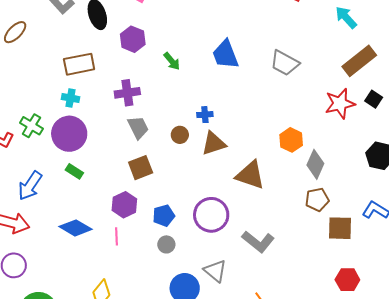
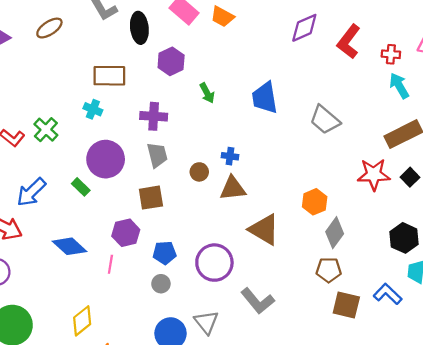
purple circle: (69, 134) -> (106, 159), moved

